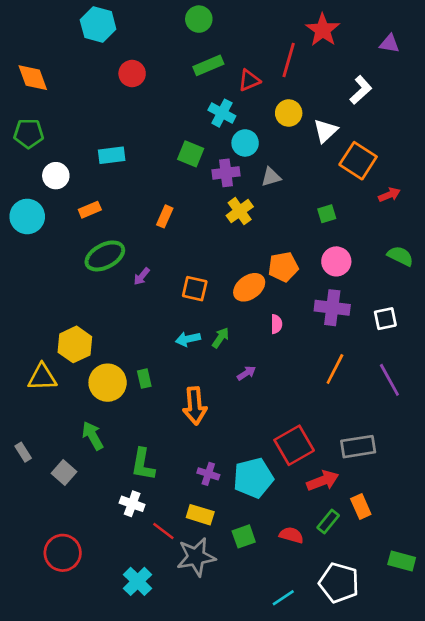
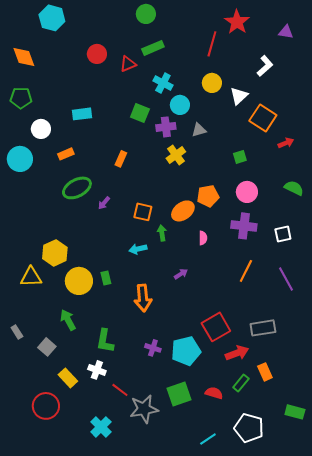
cyan hexagon: (98, 25) -> (52, 18), moved
red triangle: (249, 80) -> (128, 64), moved
green arrow: (221, 338) -> (162, 233), moved, turned -42
yellow rectangle: (200, 515) -> (68, 378), moved, turned 30
green square: (244, 536) -> (179, 394), size x1.4

